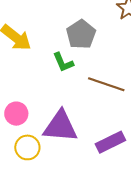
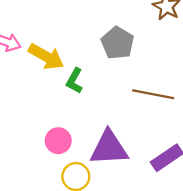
green L-shape: (63, 62) -> (74, 81), moved, turned 60

